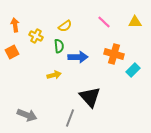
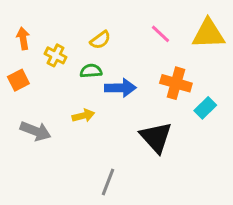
yellow triangle: (135, 22) -> (208, 34), size x1.6
green semicircle: (59, 46) -> (91, 71), turned -88
black triangle: (90, 97) -> (156, 137), moved
gray arrow: (27, 115) -> (35, 131), moved

